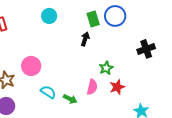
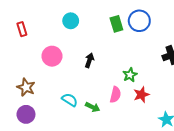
black arrow: (85, 39) -> (89, 60), moved
pink circle: (31, 66) -> (52, 56), moved

